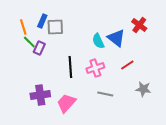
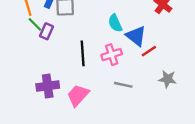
blue triangle: (116, 38) -> (136, 36), moved

